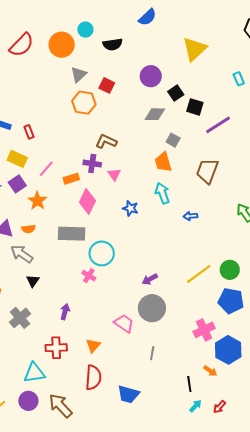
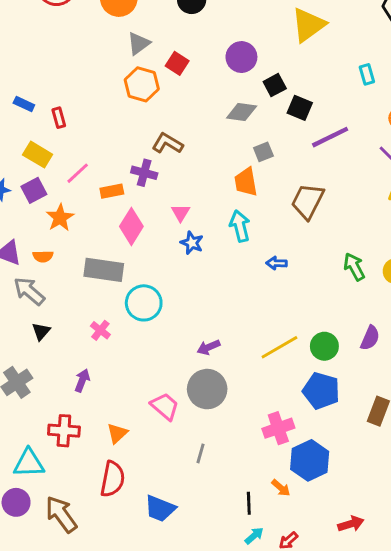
gray square: (173, 140) -> (263, 152), turned 32
pink triangle: (114, 174) -> (181, 213), moved
pink cross: (89, 276) -> (100, 330), moved

